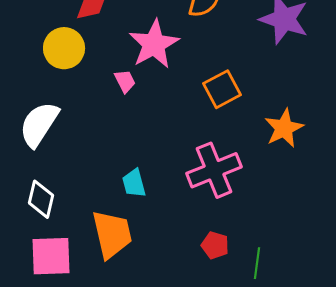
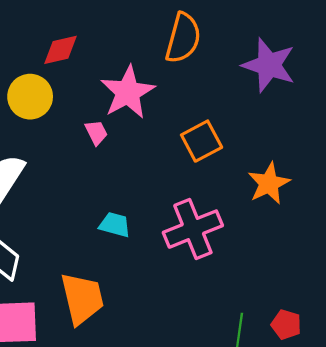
cyan trapezoid: (134, 183) -> (115, 225), moved, turned 120
red pentagon: (215, 245) -> (286, 325), moved

